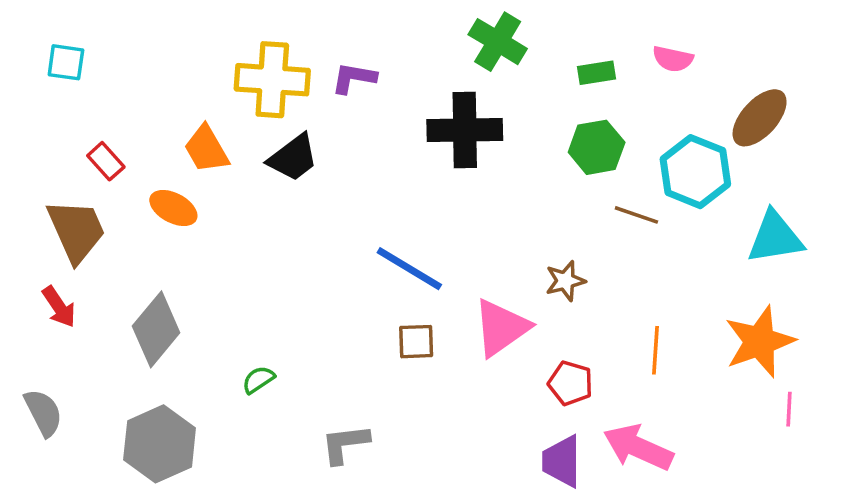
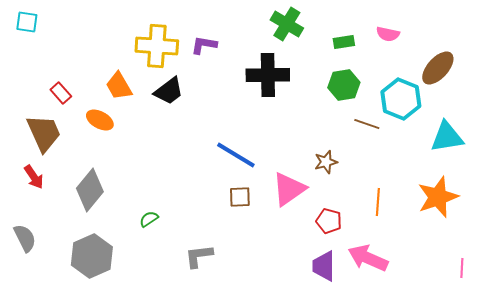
cyan square: (66, 62) -> (27, 22), moved
pink line: (789, 409) -> (462, 268), moved

